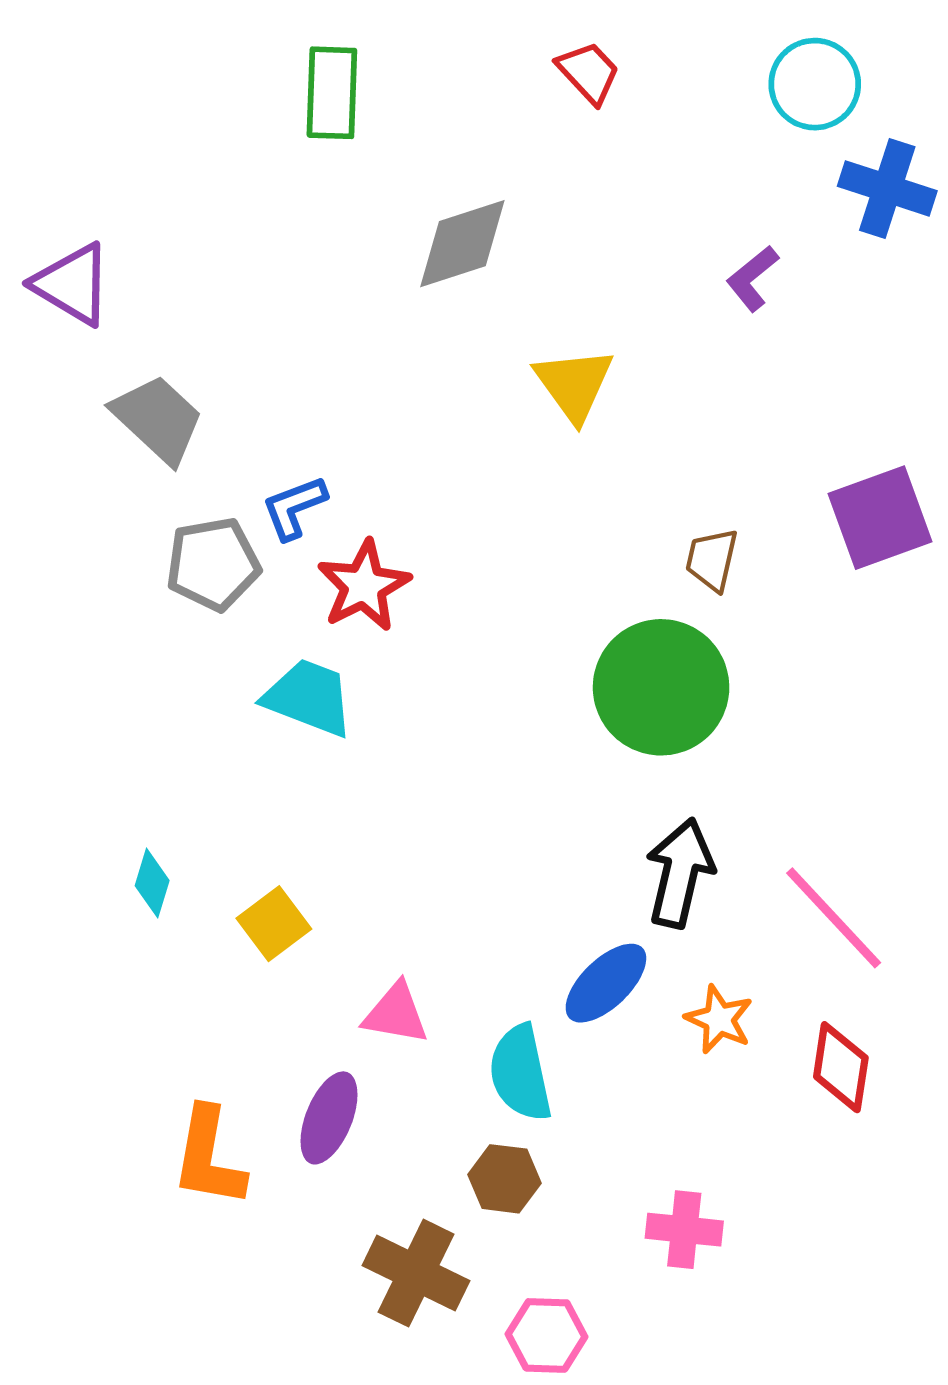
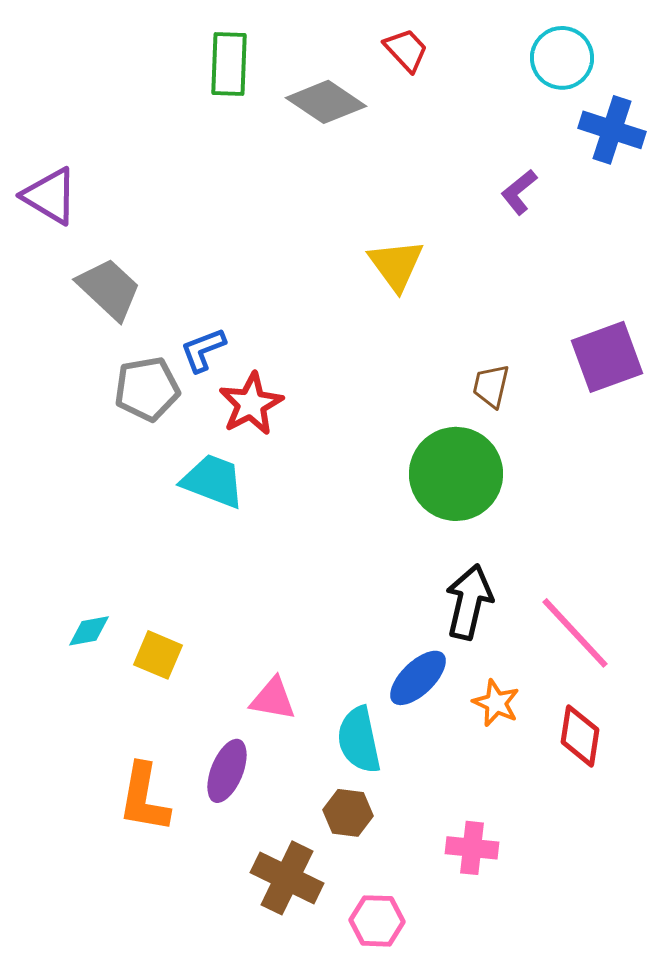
gray diamond: (462, 244) -> (326, 102), moved, turned 52
cyan diamond: (152, 883) -> (89, 631), moved, turned 63
yellow square: (274, 924) -> (158, 655), moved, turned -30

